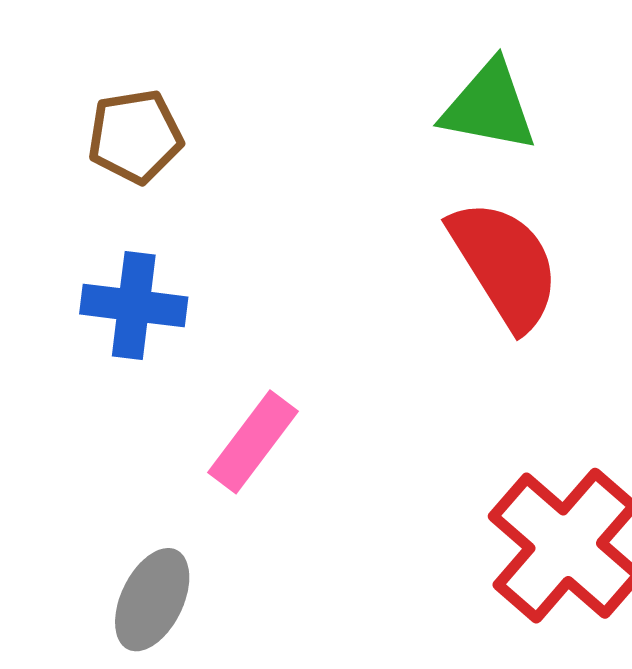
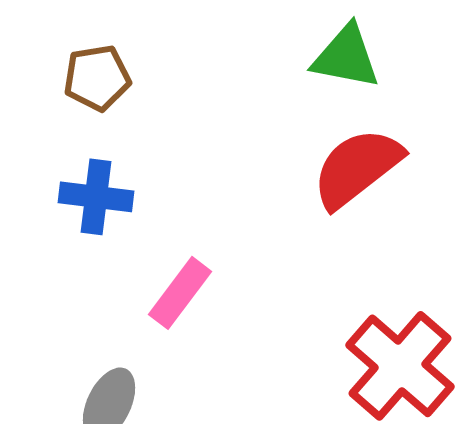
red semicircle: (505, 264) -> (357, 168), turned -96

